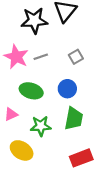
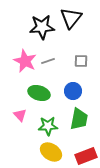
gray square: (76, 57) -> (81, 61), turned 32
pink triangle: (11, 114) -> (20, 115), turned -48
yellow ellipse: (22, 150) -> (51, 152), moved

